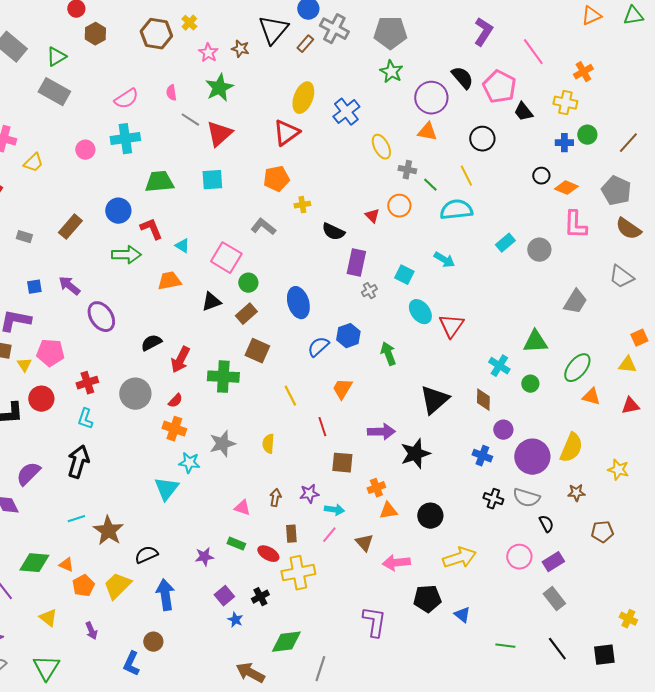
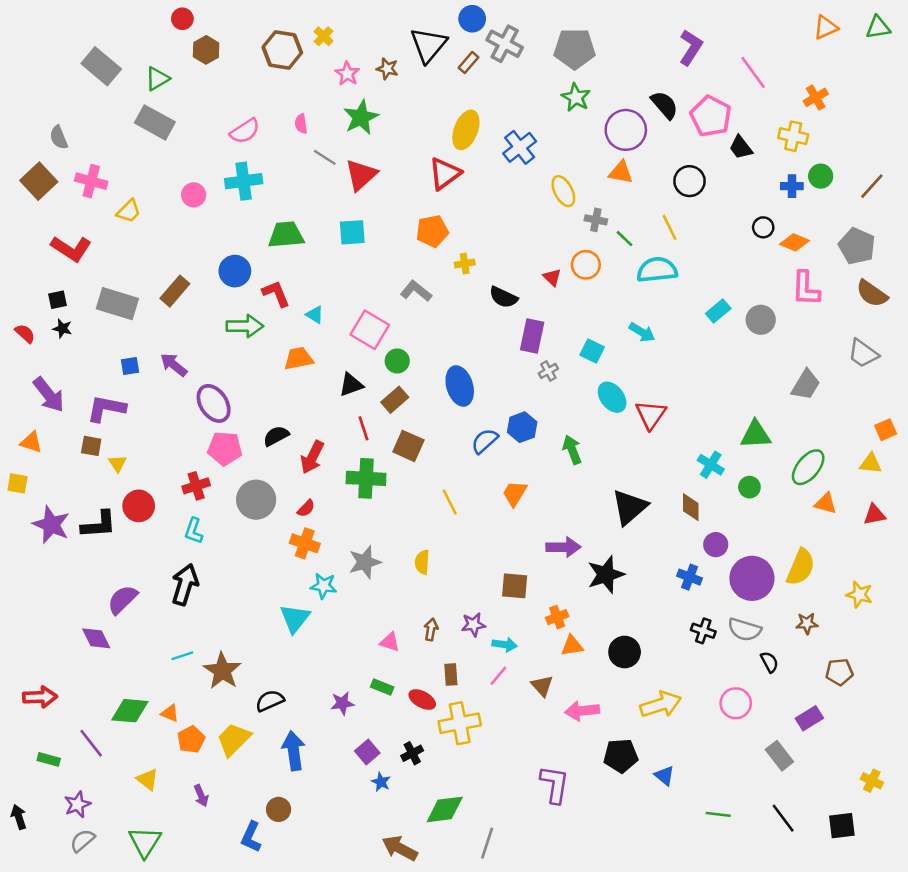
gray rectangle: (24, 237) -> (117, 304), size x2.0
pink pentagon: (50, 353) -> (225, 448), moved
red line: (322, 427) -> (363, 428), moved
purple rectangle: (553, 562) -> (809, 718), moved

